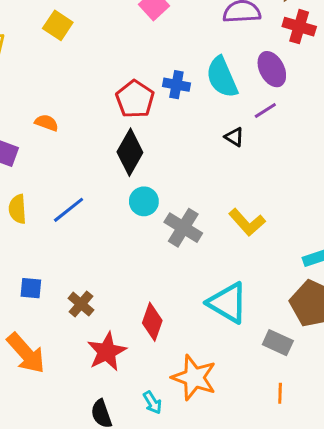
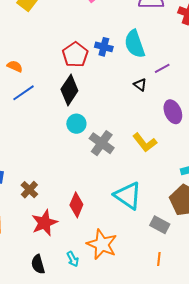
purple ellipse: (272, 69) -> (173, 112), moved
blue line: (69, 210) -> (23, 93), moved

